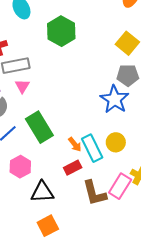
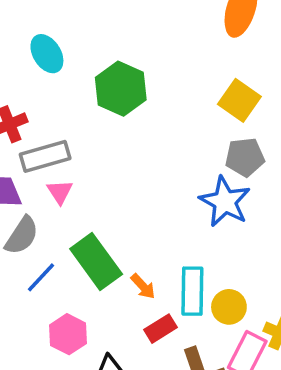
yellow circle: (116, 142) -> (229, 307), moved
orange arrow: (75, 144) -> (143, 286), moved
cyan rectangle: (92, 148) -> (192, 291), turned 32

